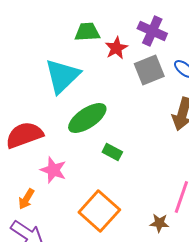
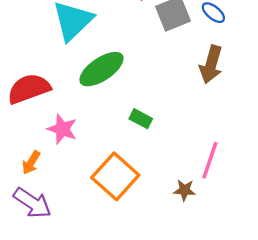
green rectangle: (112, 152) -> (141, 119), moved

